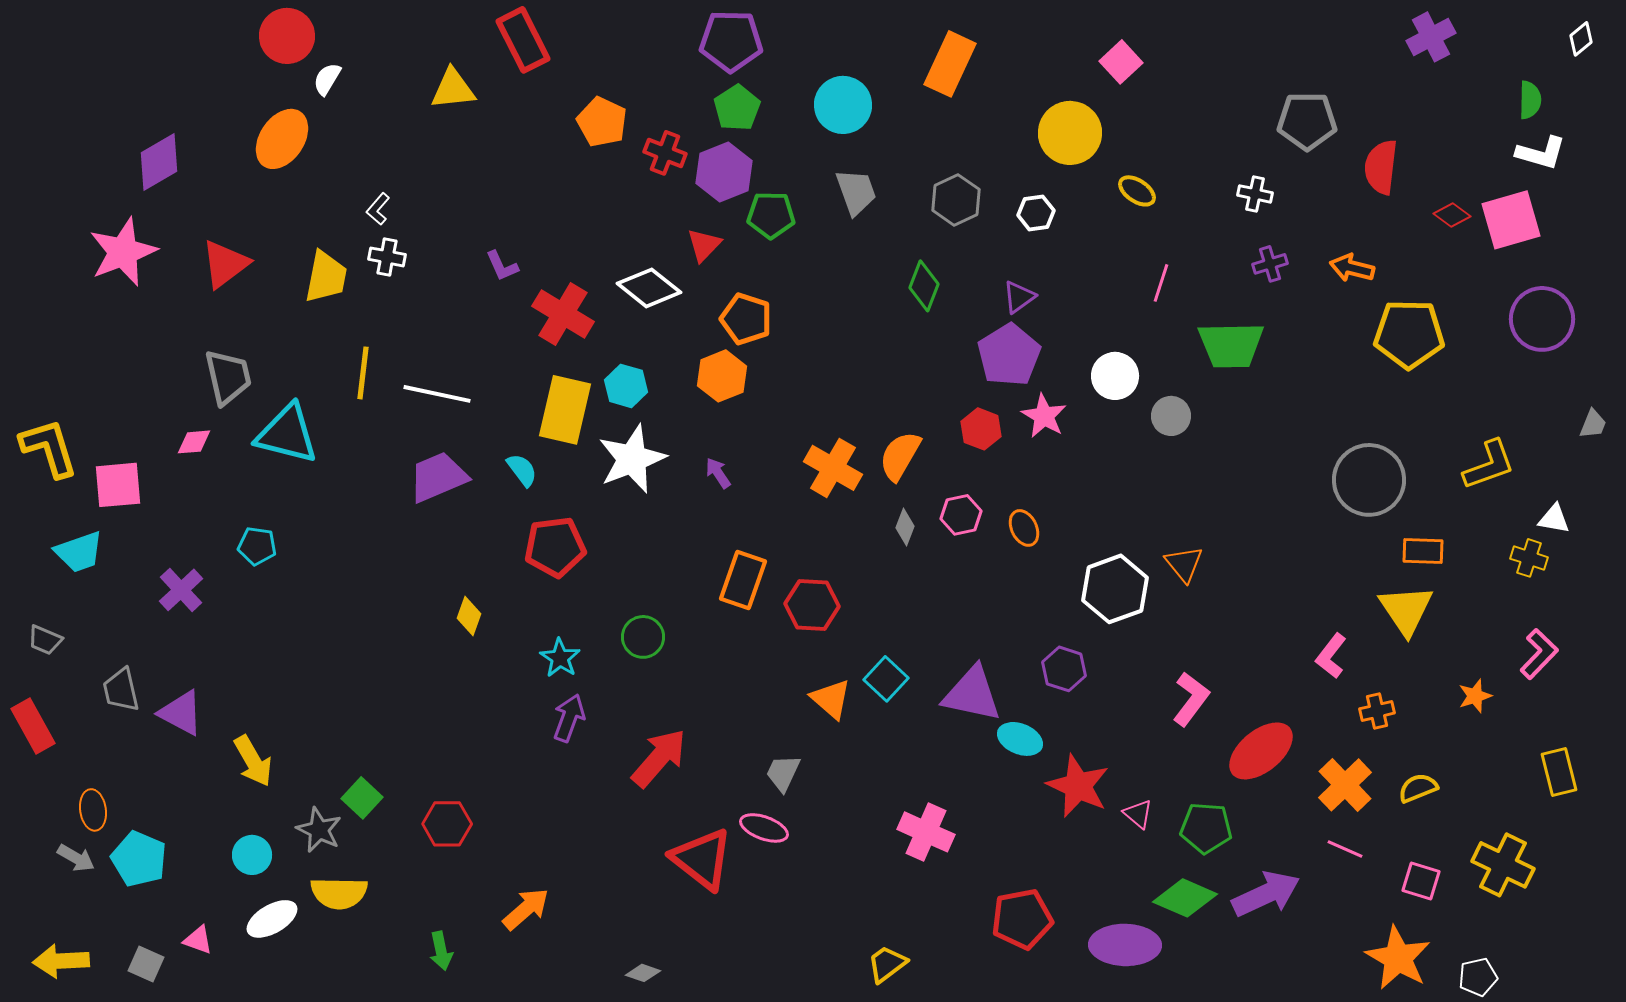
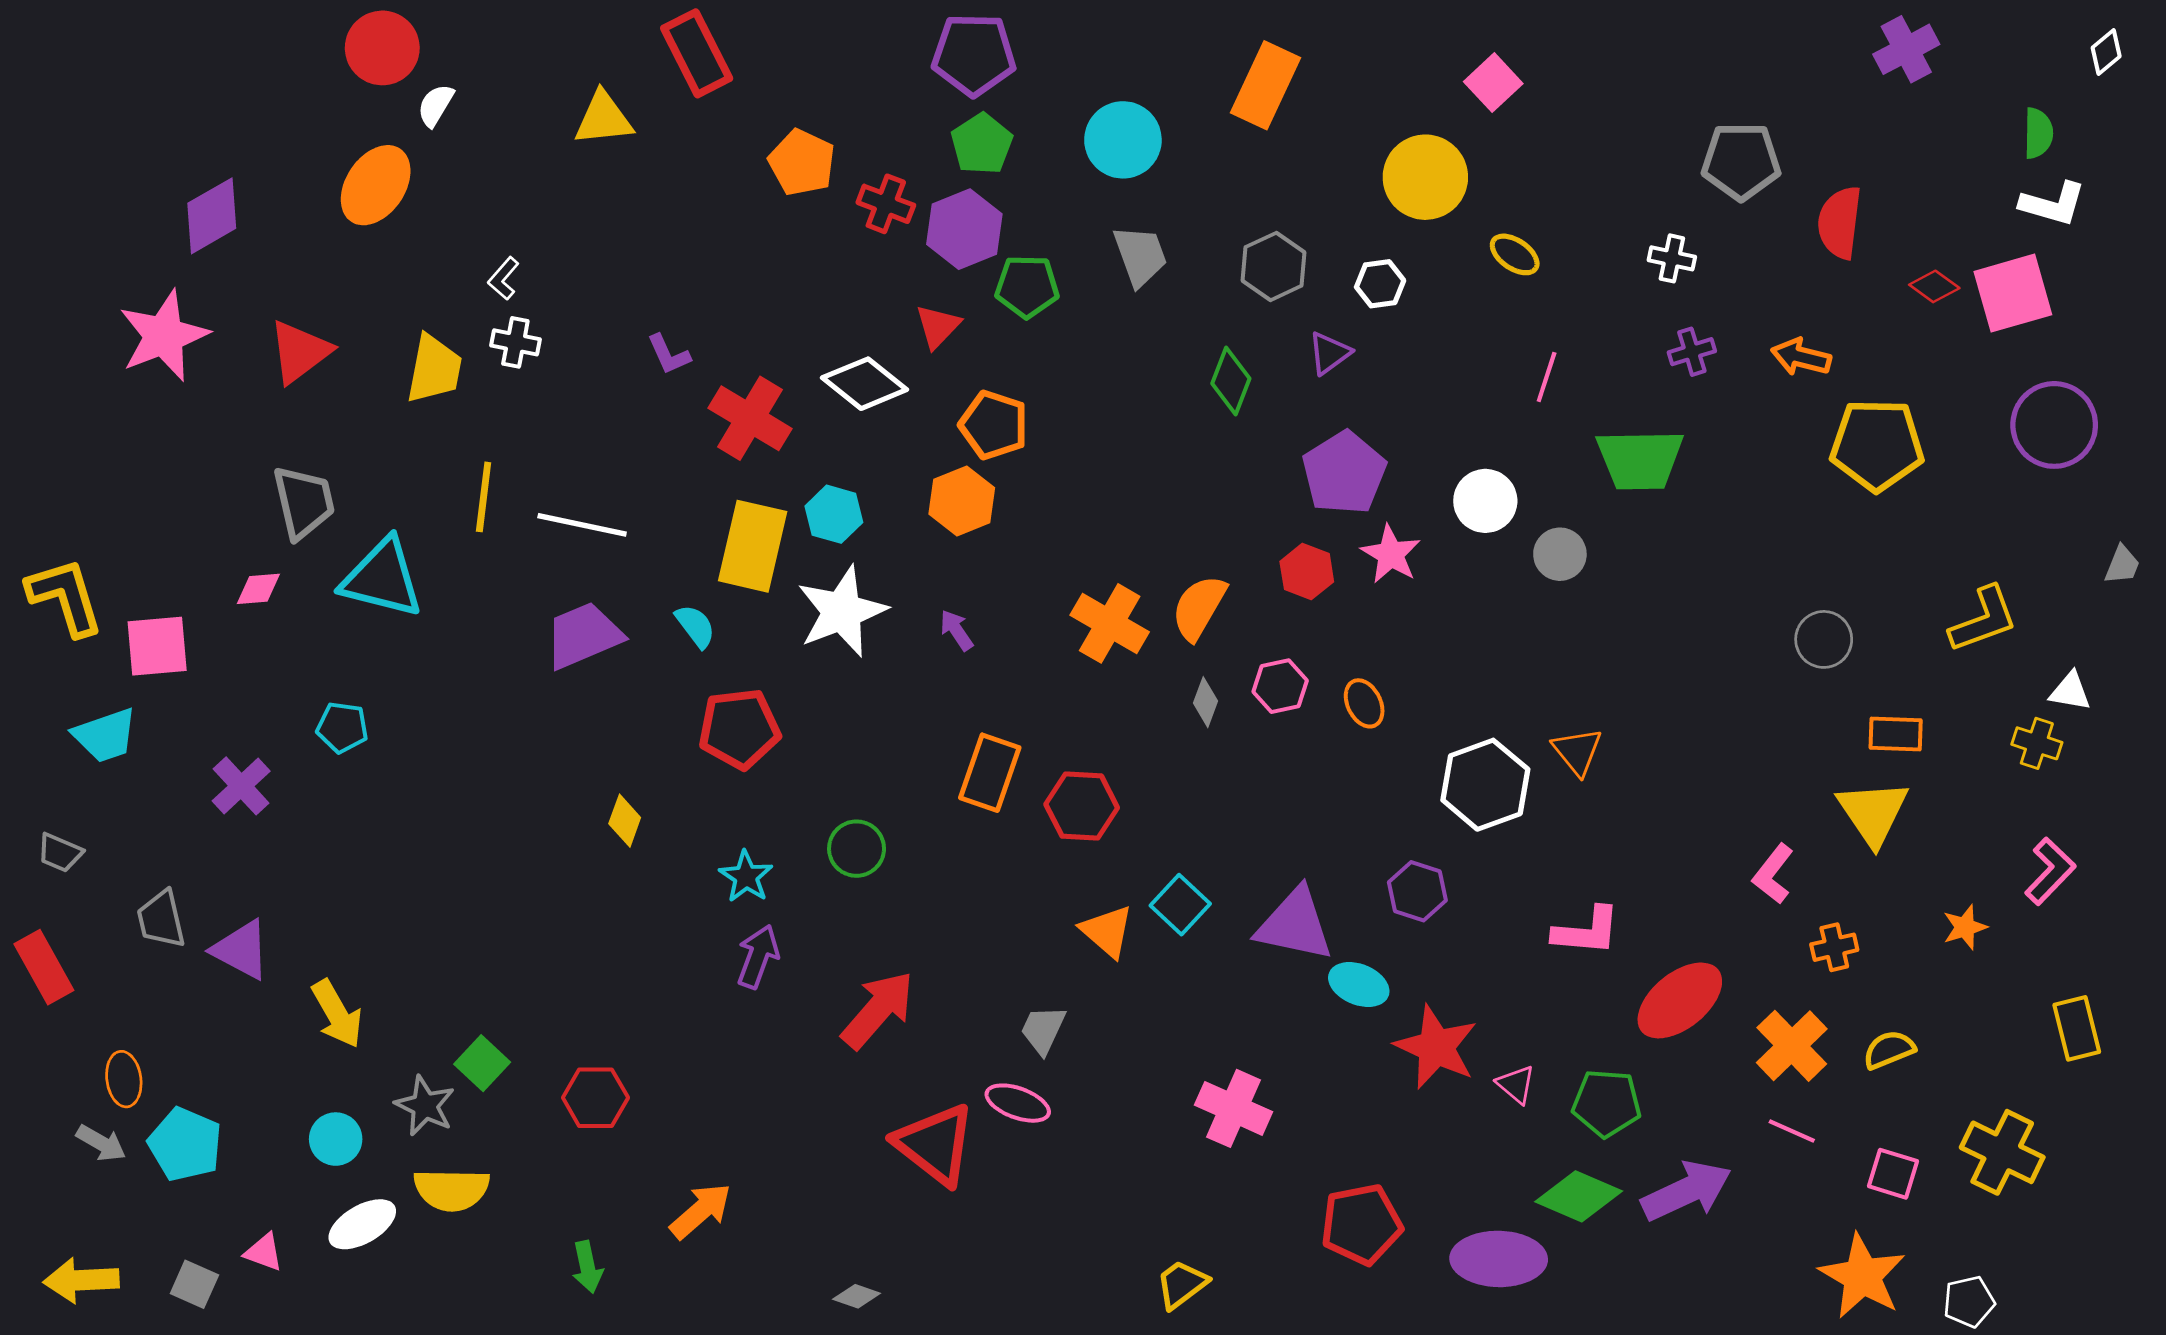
purple triangle: (1019, 297) -> (1329, 353), moved
gray circle: (1369, 480) -> (1824, 639), size x0.6
pink L-shape: (1191, 699) -> (1587, 931), turned 58

